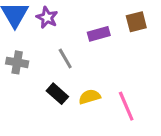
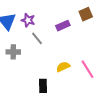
gray line: (65, 59) -> (37, 38), moved
black rectangle: (57, 94) -> (43, 86), moved, turned 56

